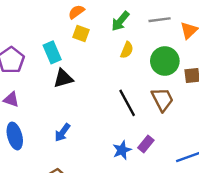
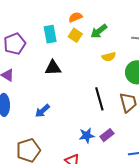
green arrow: (120, 21) -> (99, 31), moved
yellow semicircle: (127, 50) -> (109, 57), turned 40
cyan rectangle: (52, 52) -> (50, 34), moved

